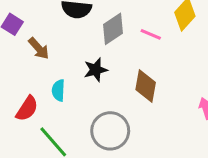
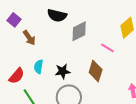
pink line: (151, 34) -> (107, 48), moved
black star: (96, 70) -> (63, 71), moved

